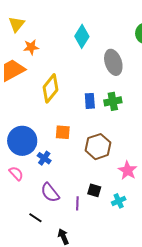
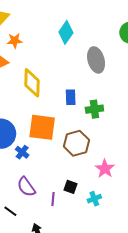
yellow diamond: (51, 88) -> (32, 83), turned -40
green cross: (113, 101) -> (94, 109), moved
orange square: (63, 132) -> (42, 127), size x1.8

